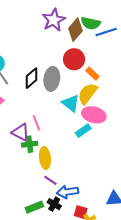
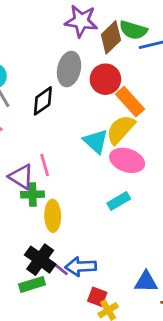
purple star: (54, 20) -> (81, 21), turned 30
orange rectangle: (92, 74) -> (130, 102), size x1.5
gray ellipse: (52, 79) -> (69, 69), moved
cyan rectangle: (83, 131) -> (119, 201), moved
purple line: (50, 180) -> (59, 268), moved
black cross: (54, 204) -> (40, 260), moved, size x1.5

